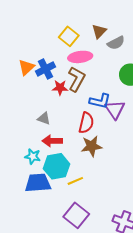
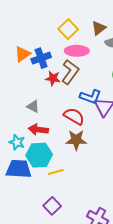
red semicircle: (86, 123) -> (74, 116), turned -80
purple square: (76, 215) -> (52, 206), size x0.7

